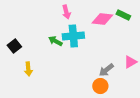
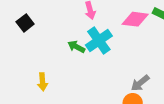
cyan cross: (73, 36) -> (99, 40), turned -30
black square: (14, 46) -> (25, 23), moved

